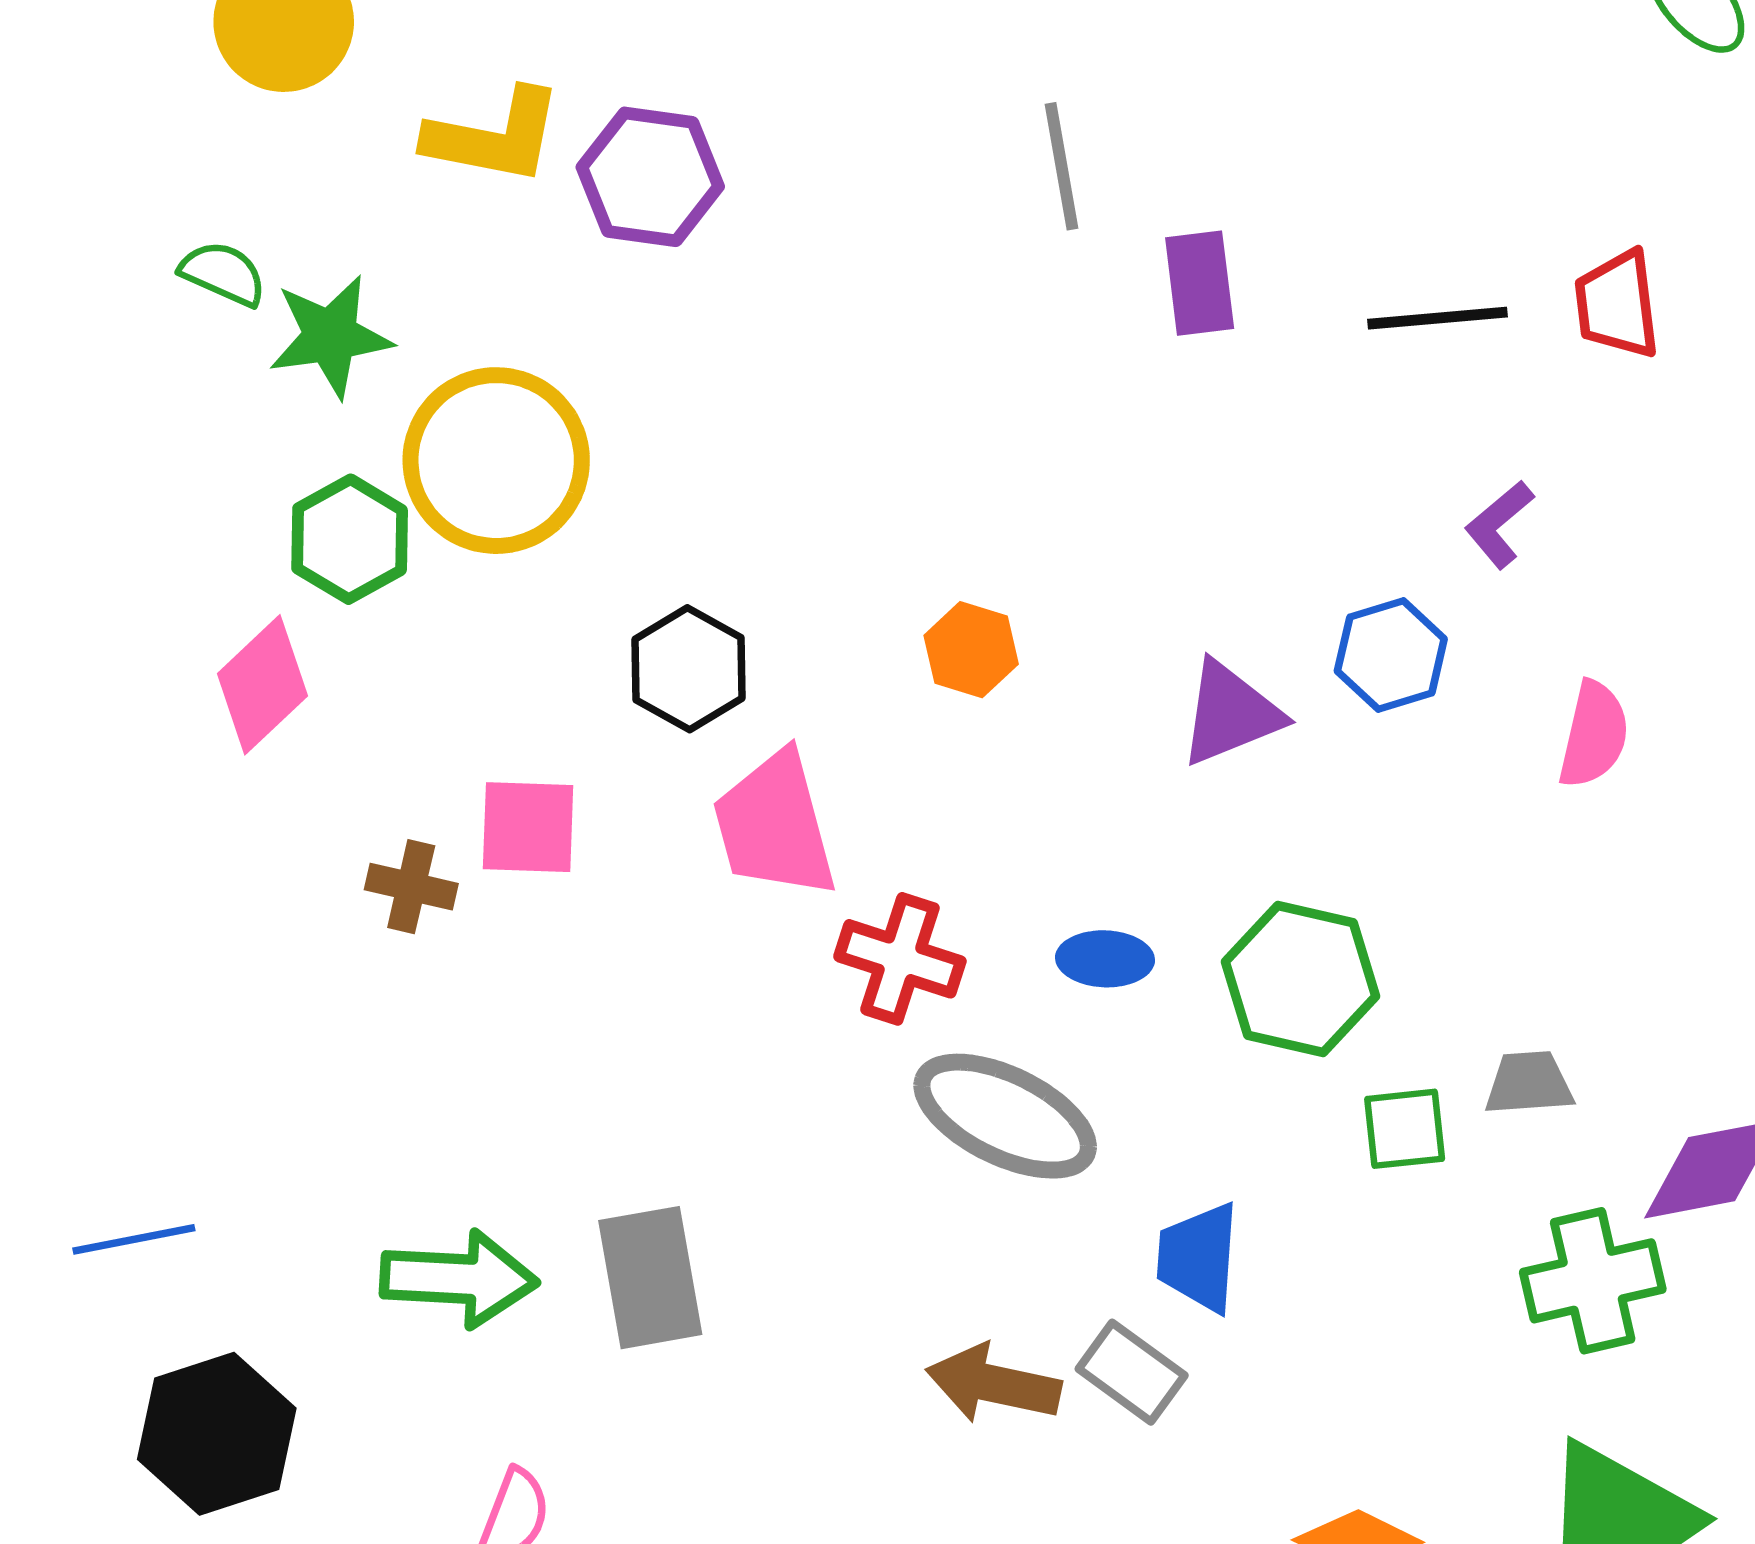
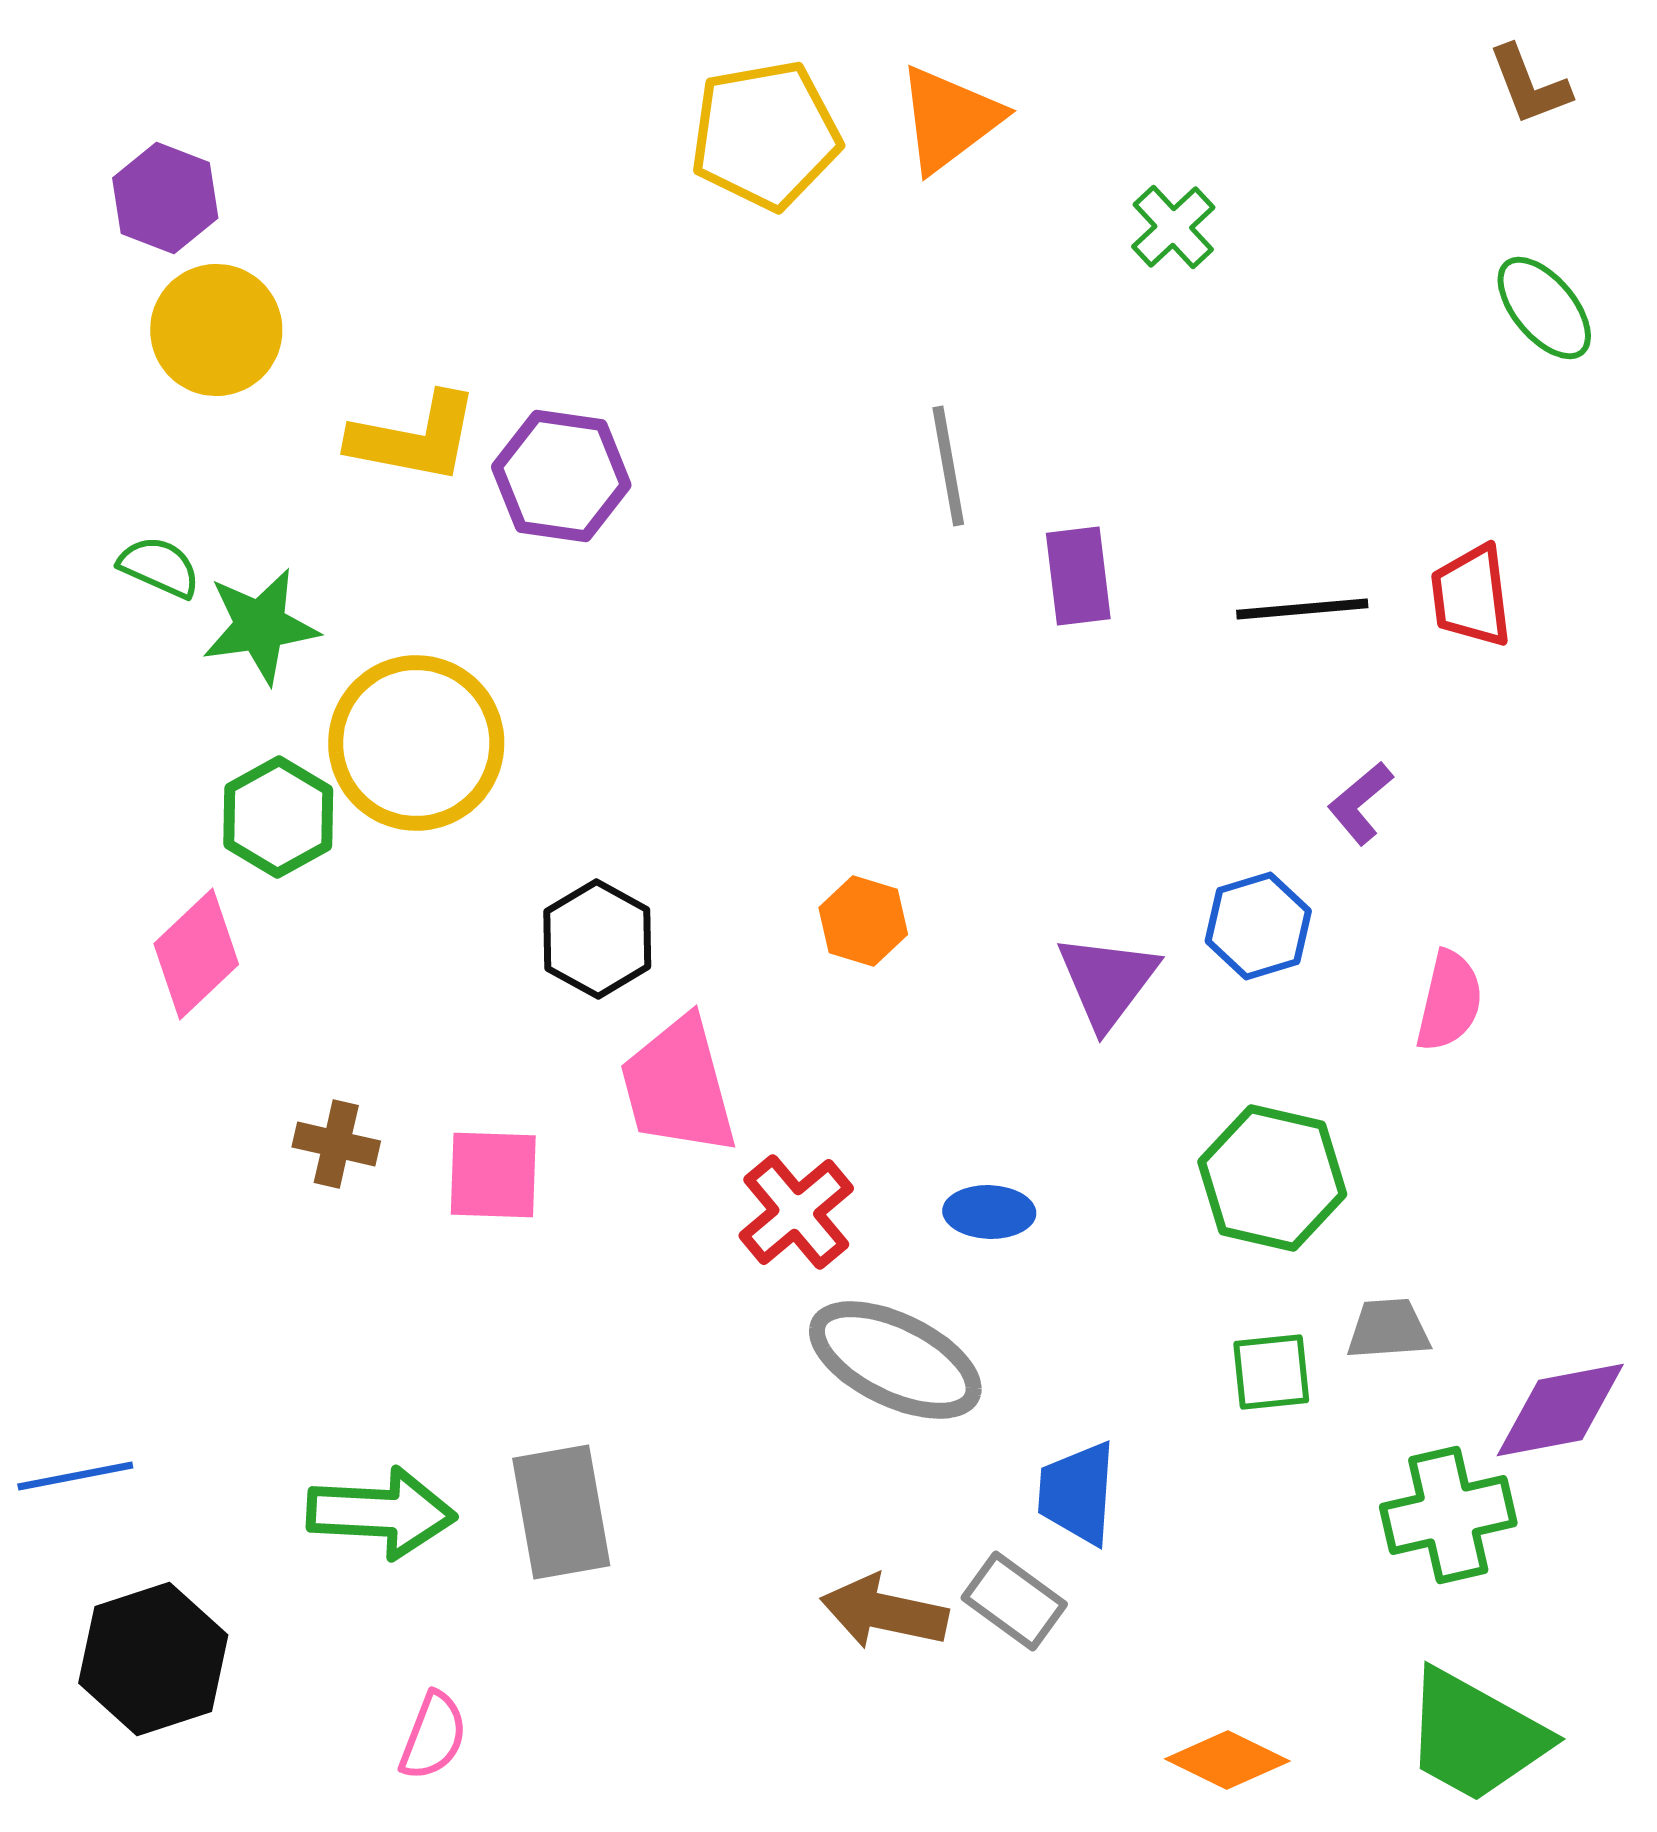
purple triangle: (1230, 713) -> (1107, 981), turned -31
pink square: (528, 827) -> (493, 1175), moved
red cross: (900, 959) -> (796, 1212), turned 32
green hexagon: (1301, 979) -> (1272, 1178), moved

